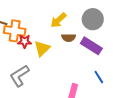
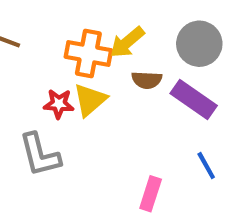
orange cross: (15, 31) -> (88, 53), moved
red star: (25, 41) -> (59, 104), moved
gray L-shape: (19, 76) -> (40, 155), turned -75

